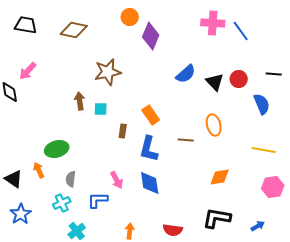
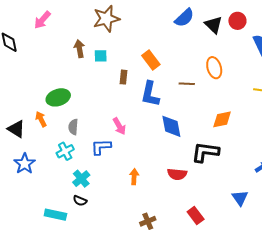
pink arrow: (28, 71) -> (42, 20), moved
blue diamond: (150, 183) -> (171, 126), moved
black L-shape: (217, 218) -> (205, 152), moved

